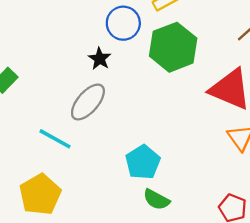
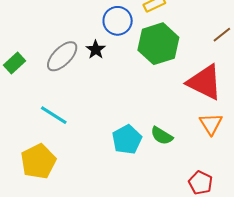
gray ellipse: (88, 102) -> (62, 56), moved
green semicircle: (156, 200) -> (162, 136), moved

